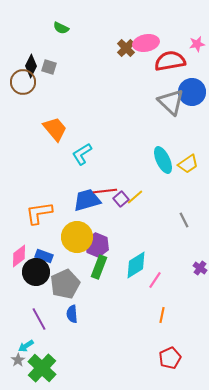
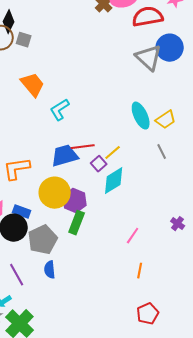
gray square: (49, 67) -> (24, 40), moved
purple square: (121, 199) -> (99, 164), moved
gray line: (184, 220) -> (162, 152), moved
cyan diamond: (136, 265) -> (114, 181), moved

